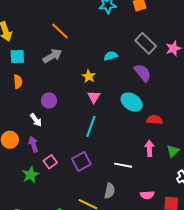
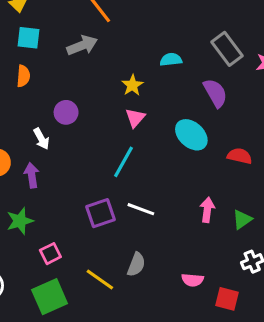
red semicircle: (155, 120) -> (240, 156), moved
pink square: (50, 162) -> (50, 254), moved
white line: (123, 165) -> (141, 209), moved

